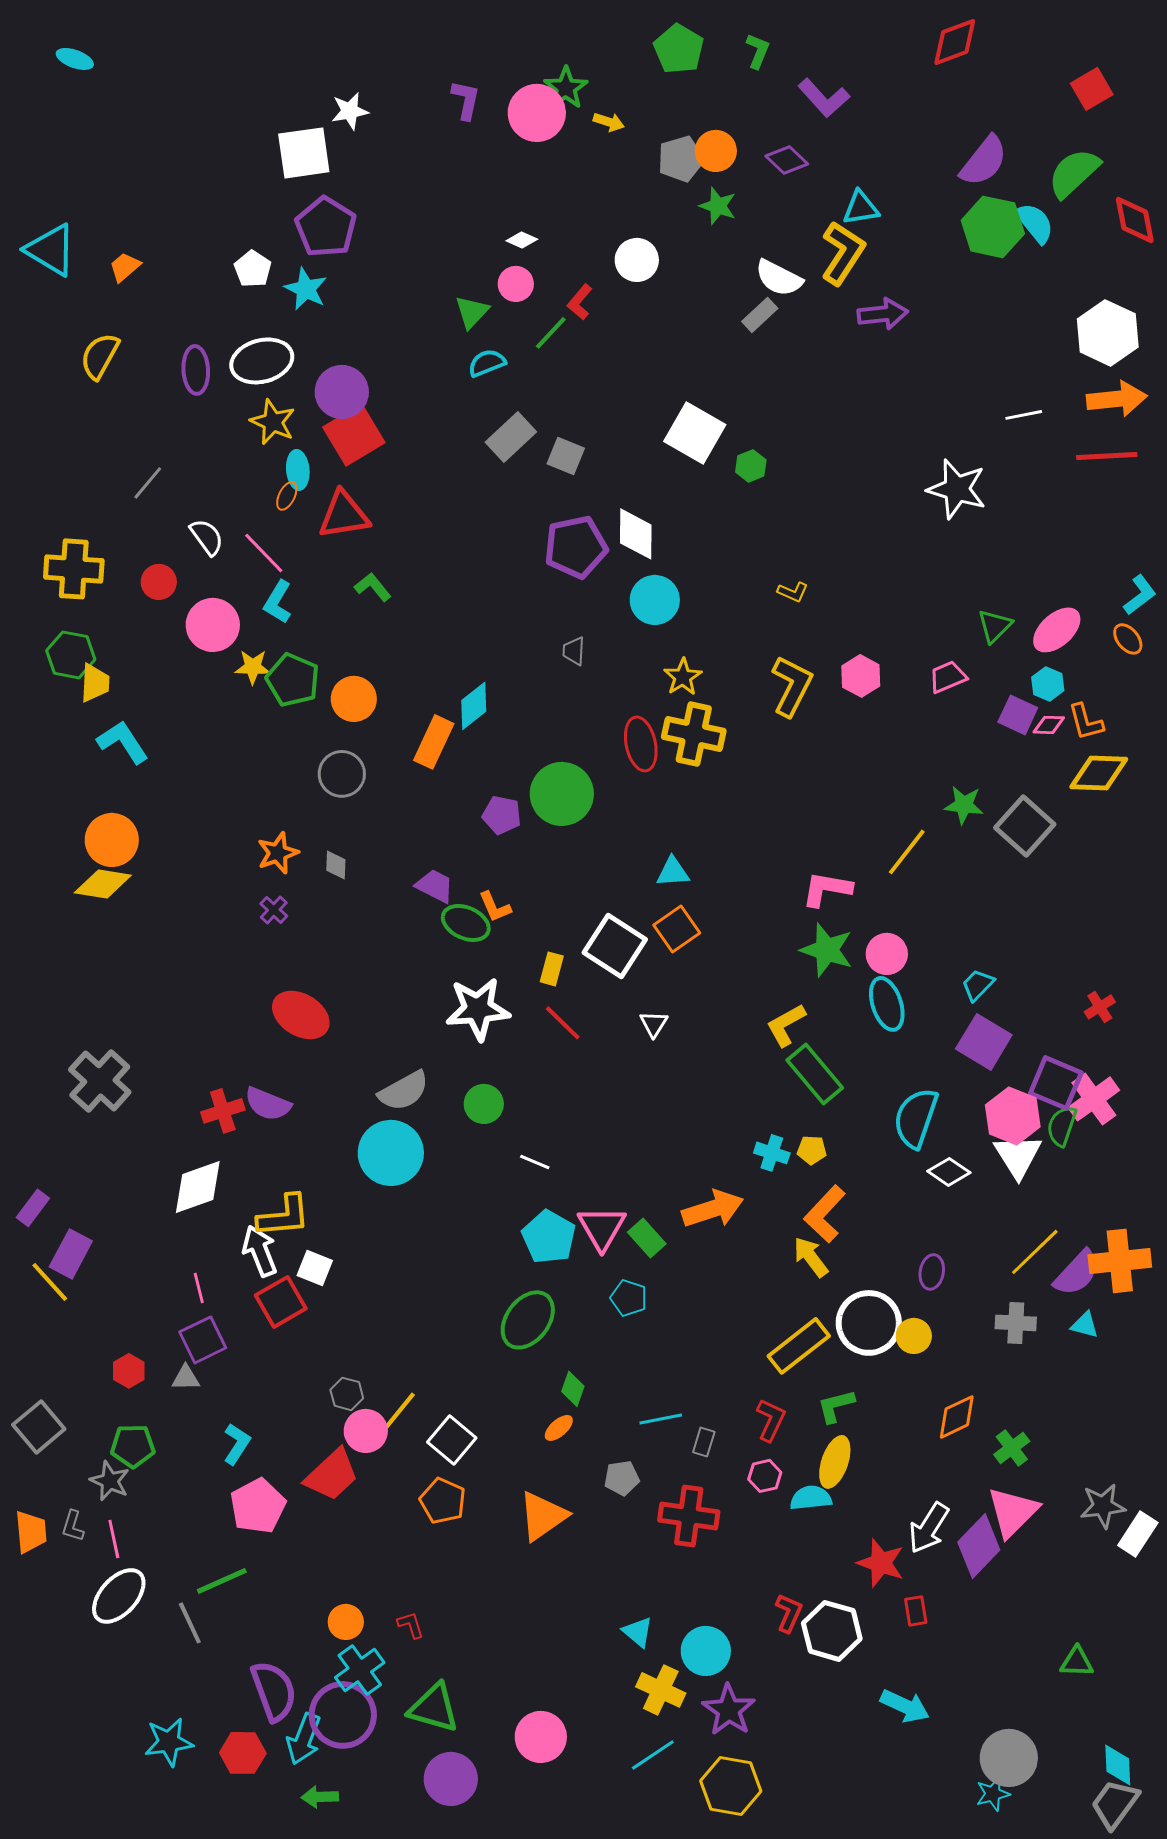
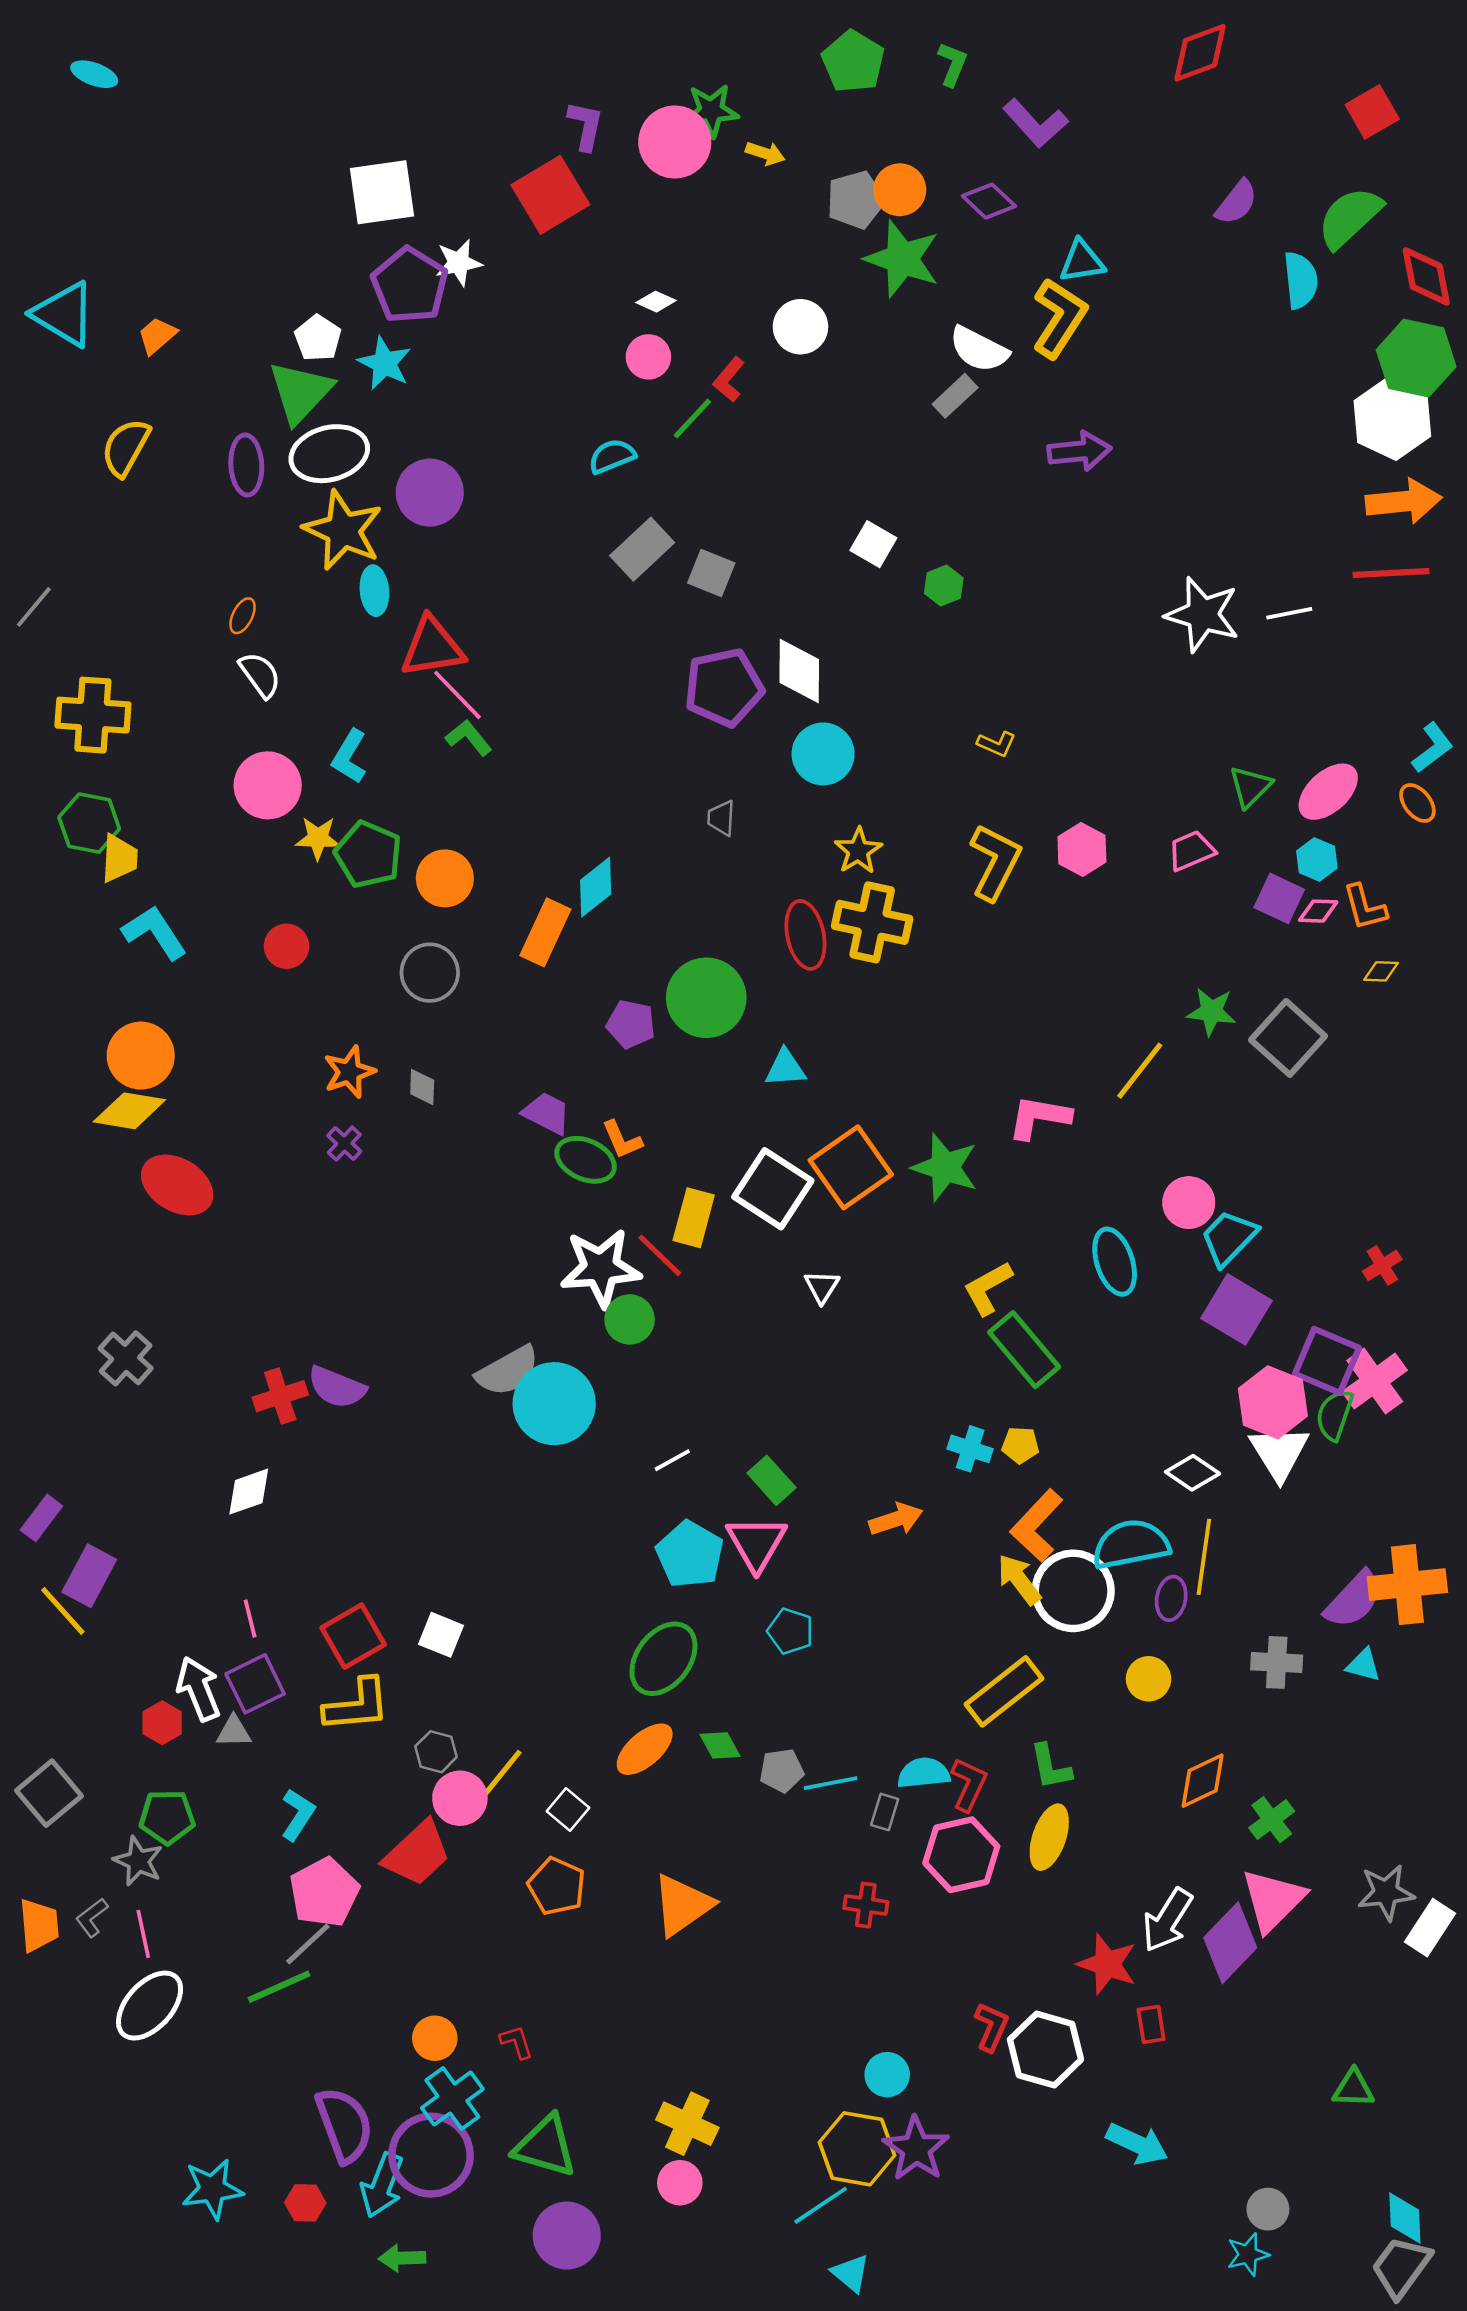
green star: (566, 88) -> (711, 111), turned 30
white star: (350, 111) -> (459, 263), moved
purple semicircle: (984, 161) -> (1236, 202), size x0.7
green star: (718, 206) -> (902, 259), size x1.6
cyan semicircle: (1035, 223) -> (1301, 280), turned 33
green hexagon: (993, 227) -> (1416, 358), moved
green triangle: (472, 312) -> (300, 392), moved, size x1.5
purple arrow: (883, 314) -> (1079, 451), moved
white line: (1024, 415) -> (1289, 613), moved
yellow star: (273, 422) -> (343, 530), size x1.4
white square: (695, 433) -> (873, 544), size x0.6
red square: (354, 435) -> (550, 195), moved
gray line: (148, 483) -> (34, 607), moved
orange ellipse: (287, 496) -> (243, 616), moved
pink line: (264, 553) -> (457, 695), moved
red circle: (159, 582) -> (287, 946), moved
yellow diamond: (1099, 773) -> (1381, 971), size x0.5
cyan triangle: (673, 872) -> (785, 1068), moved
orange square: (677, 929) -> (851, 1167), size x1.4
green star: (827, 950) -> (945, 1167), moved
pink circle: (887, 954) -> (1189, 1203), moved
yellow rectangle: (552, 969) -> (694, 1218), size x1.4
cyan trapezoid: (978, 985) -> (1229, 1238), size x1.4
red ellipse: (301, 1015) -> (177, 1185), moved
red line: (563, 1023) -> (660, 1255), moved
gray cross: (100, 1081) -> (126, 1358), size x0.7
green circle: (484, 1104) -> (630, 1319), moved
cyan semicircle: (916, 1118) -> (1131, 1544), moved, turned 60
cyan circle: (391, 1153) -> (554, 1404), moved
white line: (535, 1162) -> (672, 1460), turned -52
white diamond: (198, 1187) -> (249, 1492), size x0.7
orange arrow: (713, 1209) -> (896, 1519), size x0.7
yellow L-shape: (284, 1216) -> (357, 1705), moved
green rectangle: (647, 1238) -> (772, 1480), moved
white arrow: (260, 1251) -> (199, 1689), moved
yellow line: (1035, 1252) -> (1204, 1557), moved, turned -38
white square: (315, 1268) -> (441, 1635), moved
white circle: (869, 1323) -> (1073, 1591), moved
green diamond: (573, 1389) -> (720, 1745), turned -48
green L-shape: (836, 1406) -> (1051, 1767), turned -87
orange ellipse: (559, 1428) -> (645, 1749), moved, size x1.6
white square: (452, 1440) -> (568, 1810), size x0.7
pink hexagon: (765, 1476) -> (961, 1855), size x1.8
gray pentagon: (622, 1478) -> (782, 1771), moved
cyan semicircle: (811, 1498) -> (924, 1773), moved
red cross: (689, 1516) -> (866, 1905), size x0.6
gray L-shape: (73, 1526) -> (92, 1918), turned 36
gray line: (190, 1623) -> (308, 1944), moved, turned 72
cyan triangle: (638, 1632) -> (851, 2273), moved
cyan circle: (706, 1651) -> (887, 2075), size x0.7
yellow cross: (661, 1690) -> (687, 2124), moved
pink circle: (541, 1737) -> (680, 2183), size x0.7
red hexagon: (243, 1753) -> (305, 2203), size x0.7
gray circle: (1009, 1758) -> (1268, 2209), size x0.6
yellow hexagon: (731, 1786) -> (857, 2149), moved

